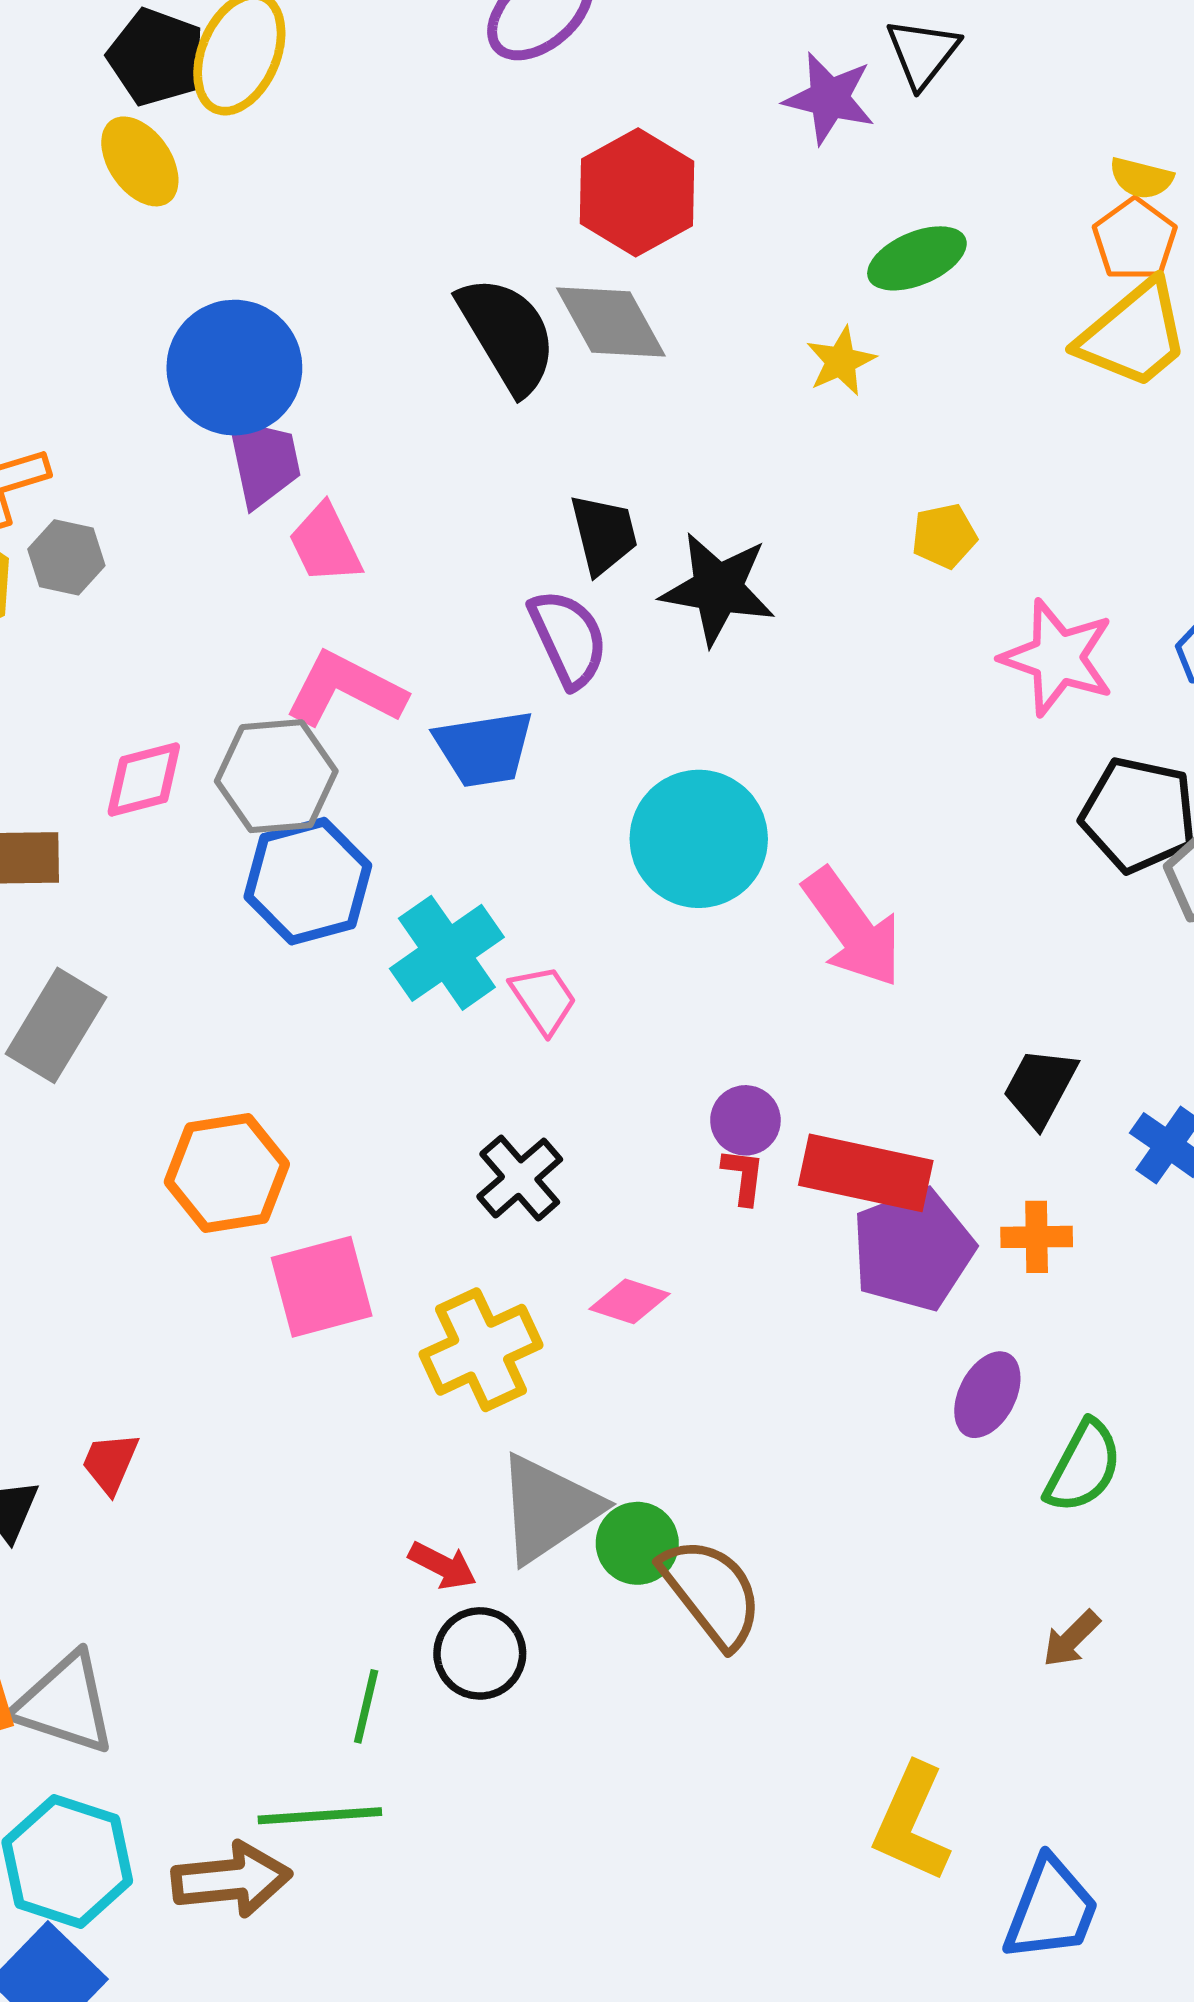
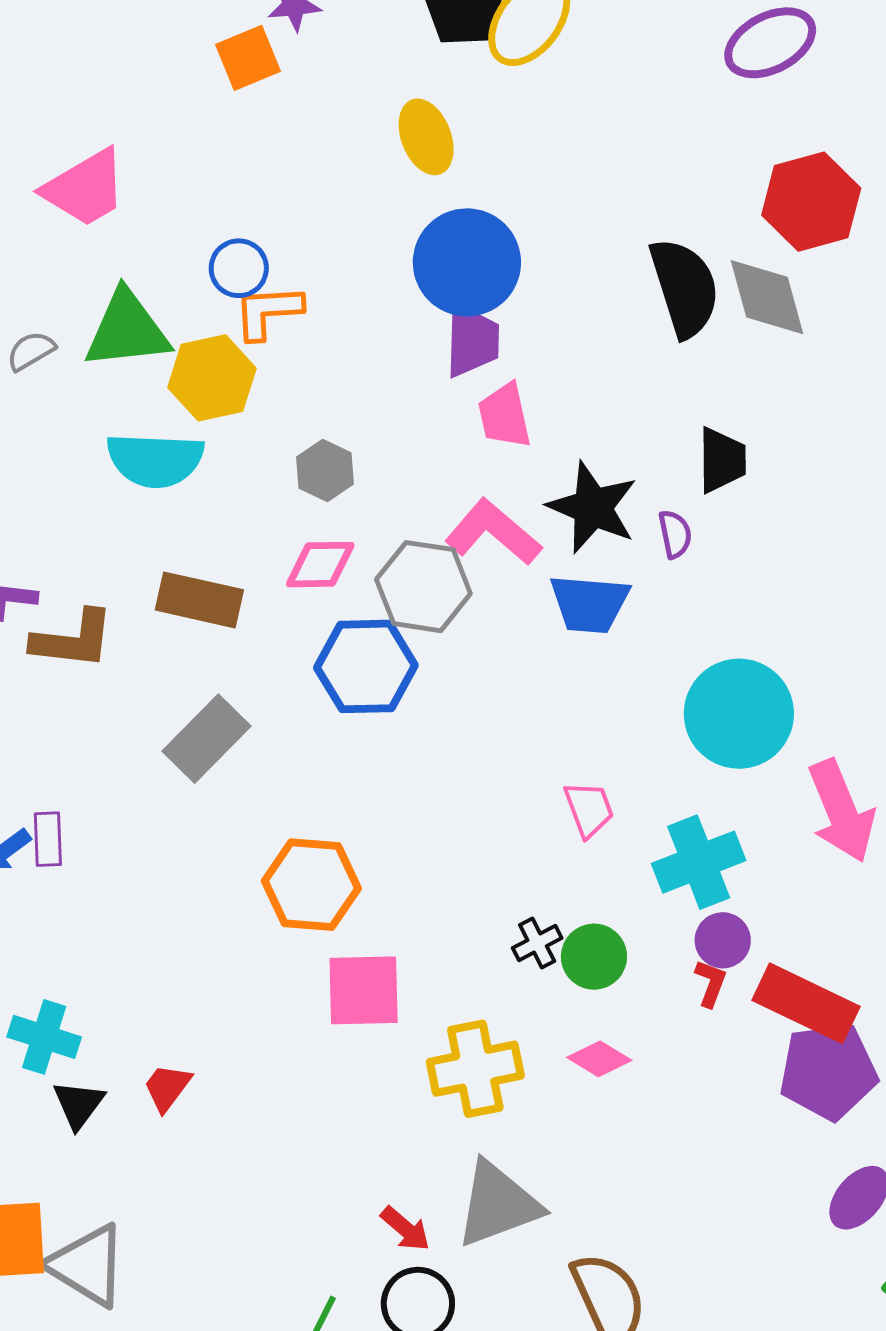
yellow ellipse: (140, 161) -> (426, 137), moved
gray hexagon: (66, 557) -> (325, 470), moved
black star: (718, 589) -> (593, 507), moved
purple semicircle: (568, 638) -> (675, 534), size x0.6
blue hexagon: (308, 881) -> (366, 666), moved
cyan cross: (447, 953) -> (699, 862), moved
black cross: (520, 1178) -> (537, 943), size x0.7
green circle: (637, 1543) -> (594, 957), moved

